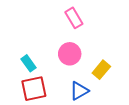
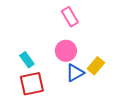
blue triangle: (79, 91) -> (75, 73), moved

